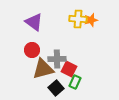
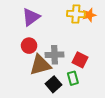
purple triangle: (34, 22) -> (31, 17), turned 48
red square: (69, 69) -> (80, 60), moved
green rectangle: (75, 82) -> (73, 78), turned -40

